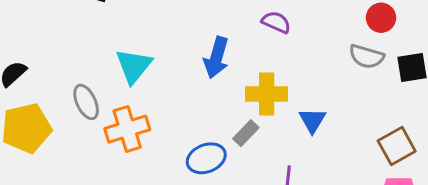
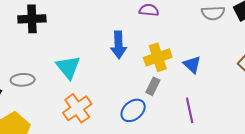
gray ellipse: (86, 102) -> (23, 80), moved, turned -50

